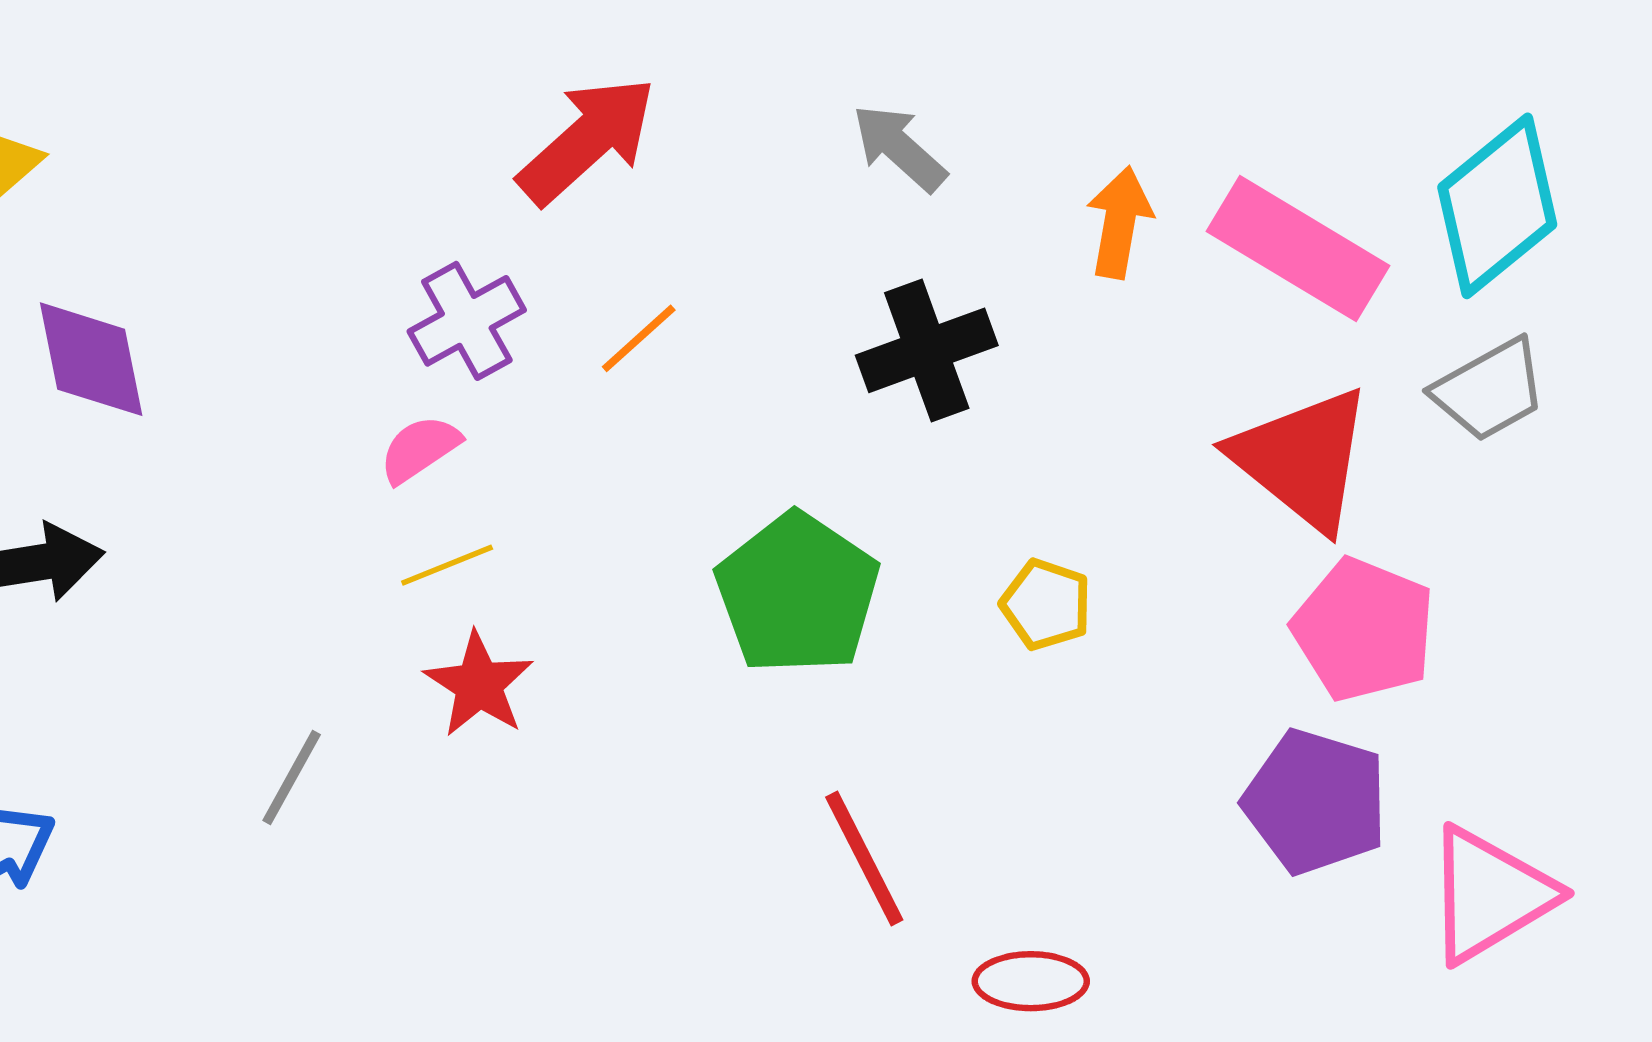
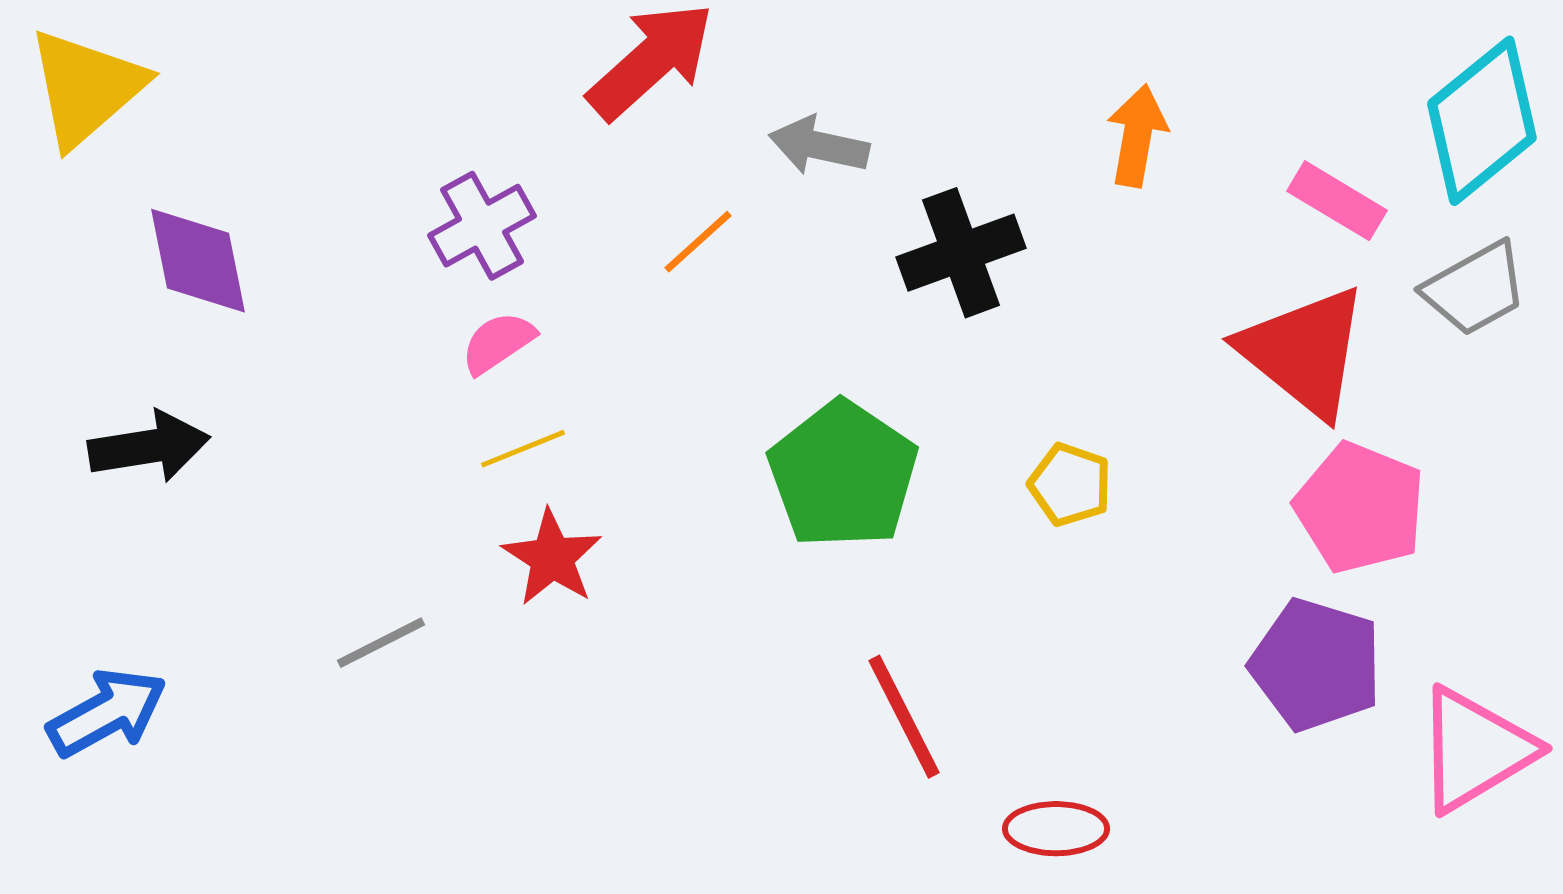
gray arrow: (899, 148) -> (819, 146), moved, turned -30
pink rectangle: (1298, 249) -> (1337, 201), moved, size x0.6
purple cross: (467, 321) -> (482, 226), moved
gray line: (292, 778) -> (381, 643), turned 34

